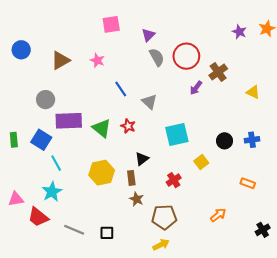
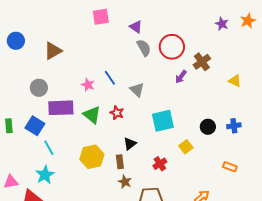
purple triangle: (148, 35) -> (136, 27), turned -40
pink star: (97, 60) -> (88, 85), moved

